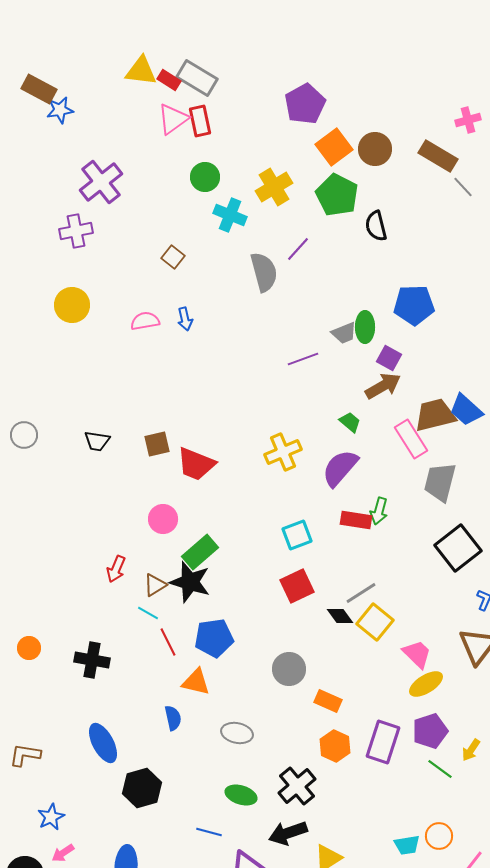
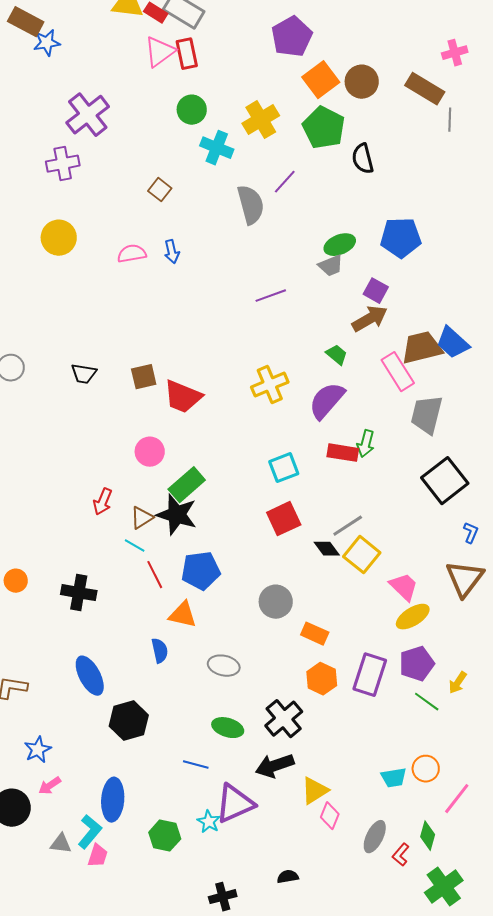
gray line: (463, 187) -> (450, 120), turned 45
green ellipse: (365, 327) -> (340, 245), moved, turned 68
purple line: (303, 359) -> (271, 296), moved

